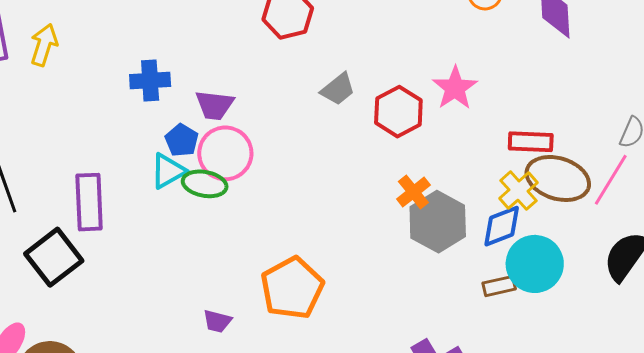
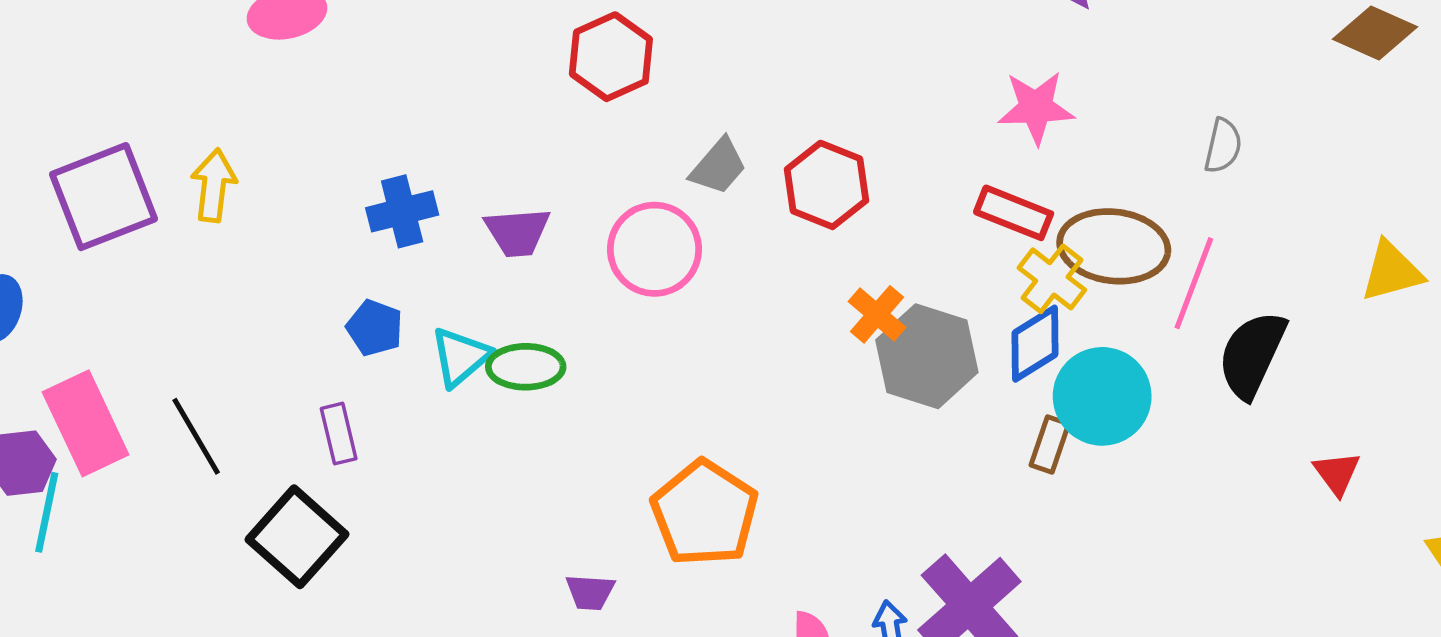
pink star: (455, 88) -> (1036, 108), moved, turned -30
blue pentagon: (182, 140) -> (375, 328), moved
red rectangle: (531, 142) -> (1014, 213), moved, turned 30
pink circle: (225, 153) -> (655, 249), moved
pink line: (611, 180) -> (1194, 283), moved
purple rectangle: (89, 202) -> (339, 434), size x0.6
brown rectangle: (499, 286) -> (1050, 445), turned -48

